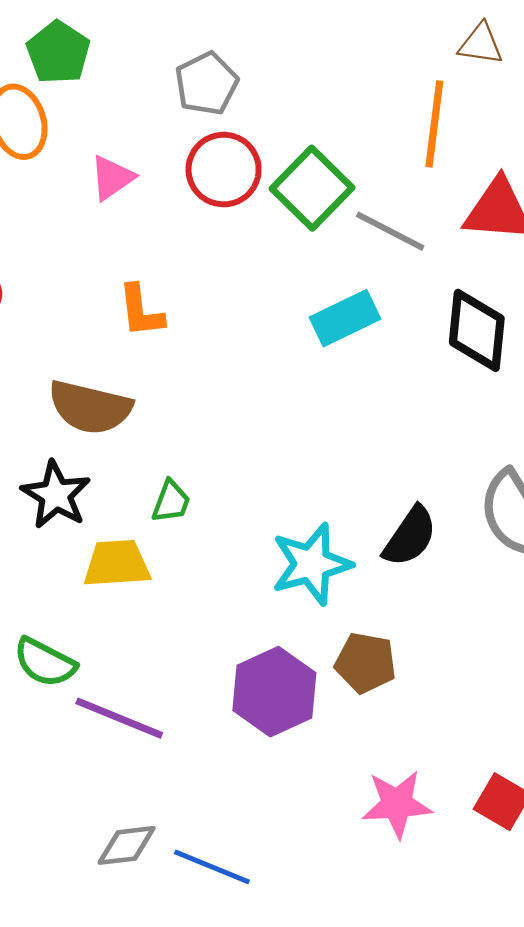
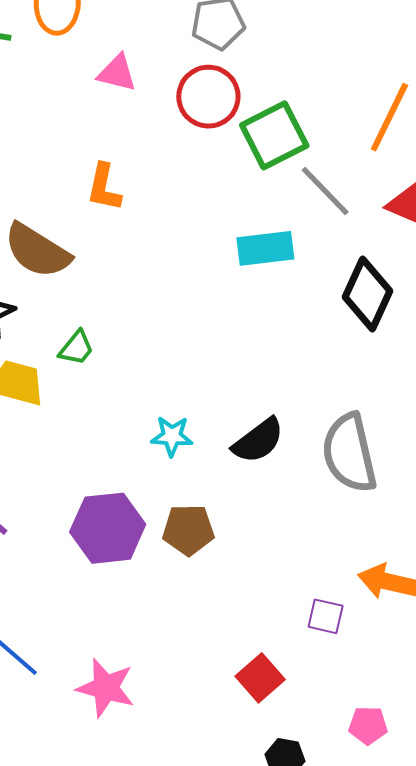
pink triangle: (112, 178) -> (117, 73), turned 30
cyan star: (311, 564) -> (172, 436), size x0.6
brown pentagon: (366, 663) -> (188, 530), turned -30
pink star: (397, 804) -> (106, 688), moved

